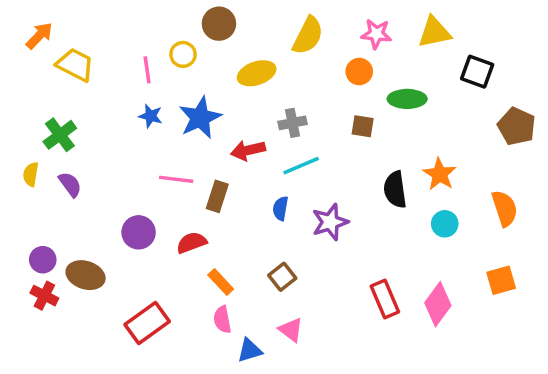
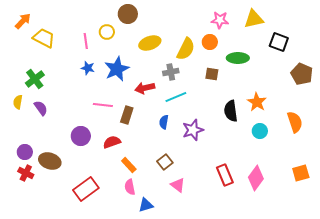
yellow semicircle: (308, 36) -> (186, 49), moved
orange square: (501, 280) -> (301, 173), moved
pink triangle: (291, 330) -> (178, 185), moved

